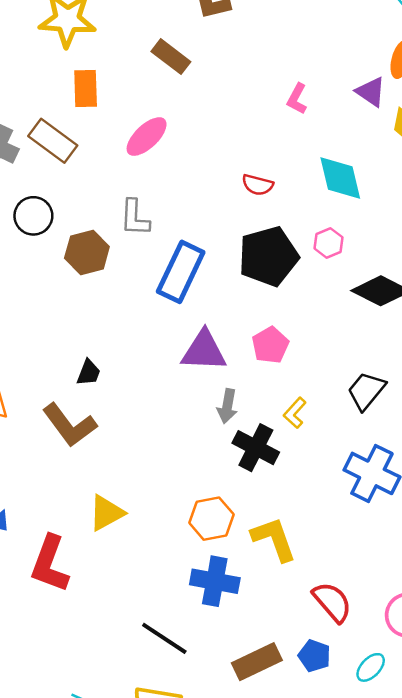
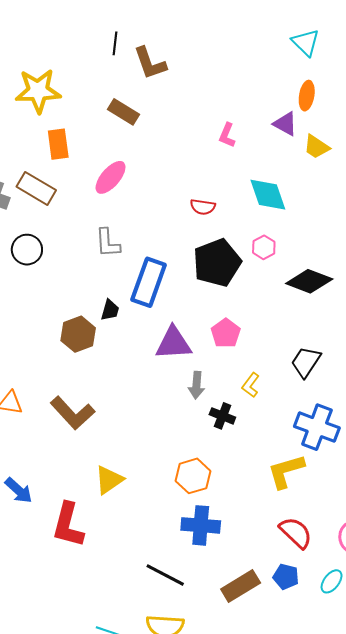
brown hexagon: (87, 252) -> (78, 334), moved
black trapezoid: (89, 373) -> (110, 310), moved
black cross: (256, 448) -> (222, 416), size x0.7
yellow L-shape: (274, 539) -> (286, 471), moved, turned -81

